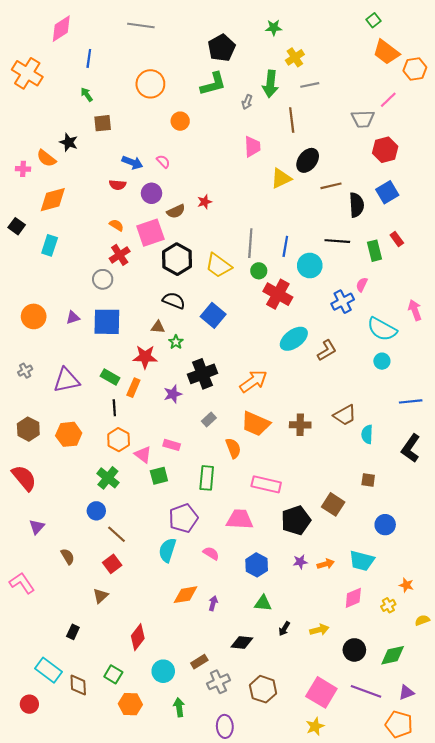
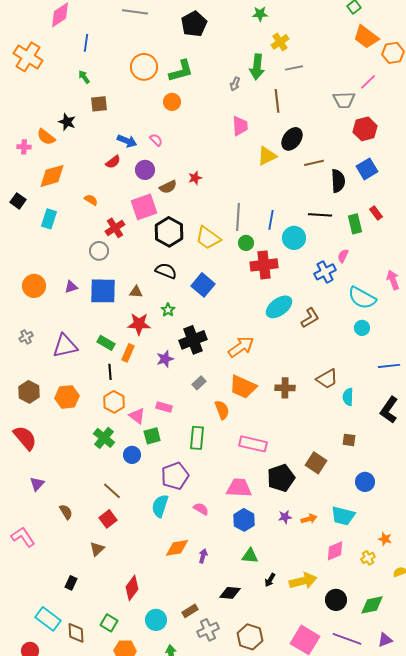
black pentagon: (222, 48) -> (194, 24), moved
green L-shape: (213, 84) -> (181, 71), moved
red semicircle: (118, 185) -> (113, 162), turned -42
orange semicircle: (116, 225) -> (91, 200), moved
red cross: (278, 294) -> (264, 265), turned -36
brown triangle: (158, 327) -> (136, 292), moved
blue circle: (96, 511) -> (132, 455), moved
pink trapezoid: (240, 519) -> (239, 488), moved
yellow arrow: (319, 630) -> (303, 581), size x1.5

